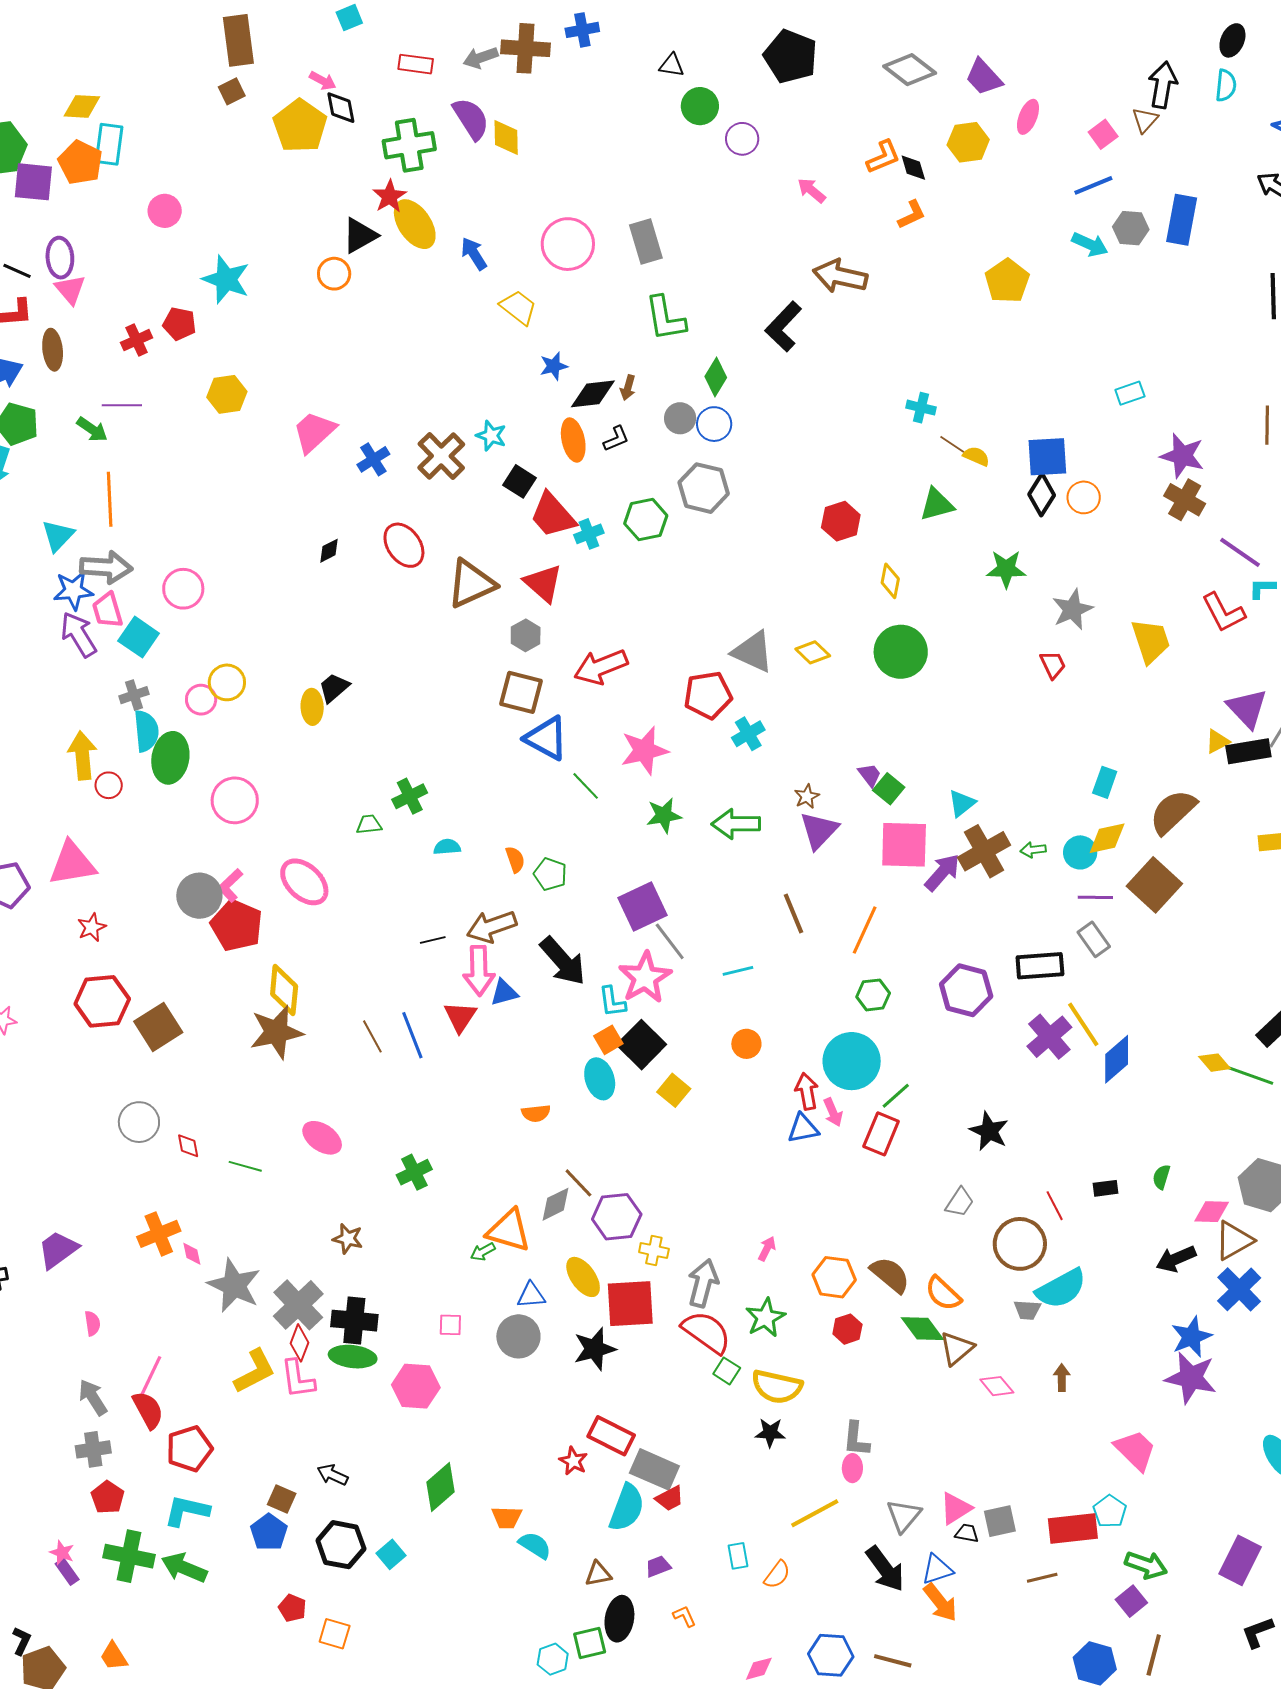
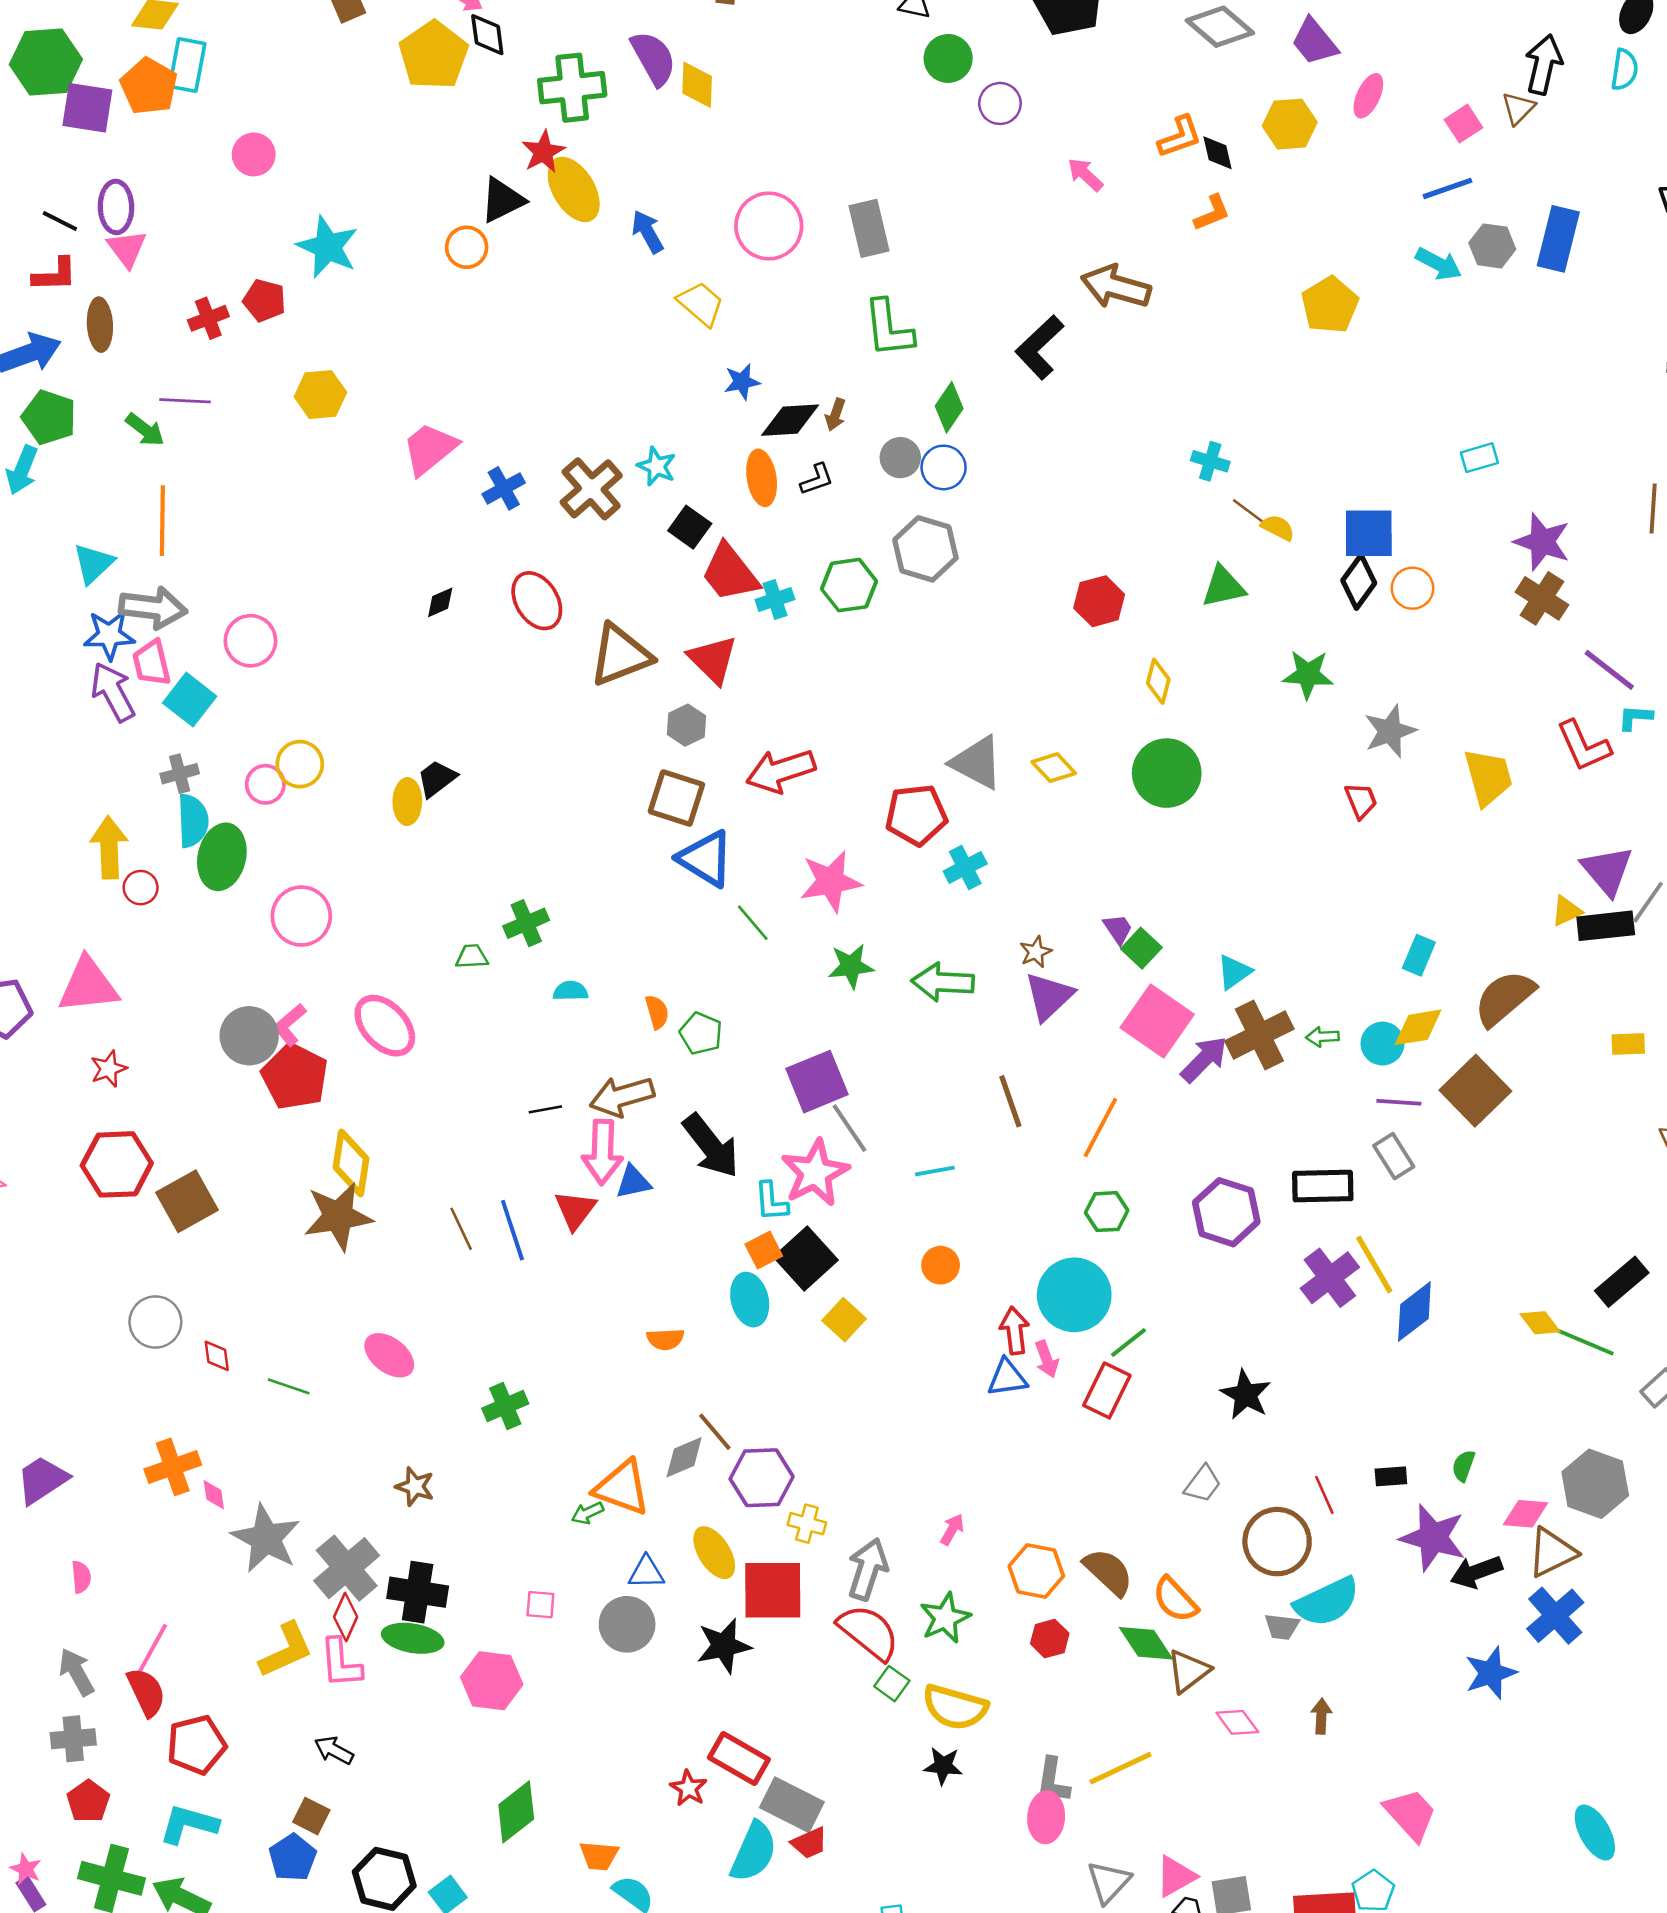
pink square: (904, 845) -> (1157, 1021), turned 30
purple star: (1191, 1378) -> (1433, 1538), moved
pink ellipse: (852, 1468) -> (1046, 1817), size x1.4
black arrow: (332, 1475) -> (334, 1750), moved
yellow line: (815, 1513) -> (1121, 1768), moved

